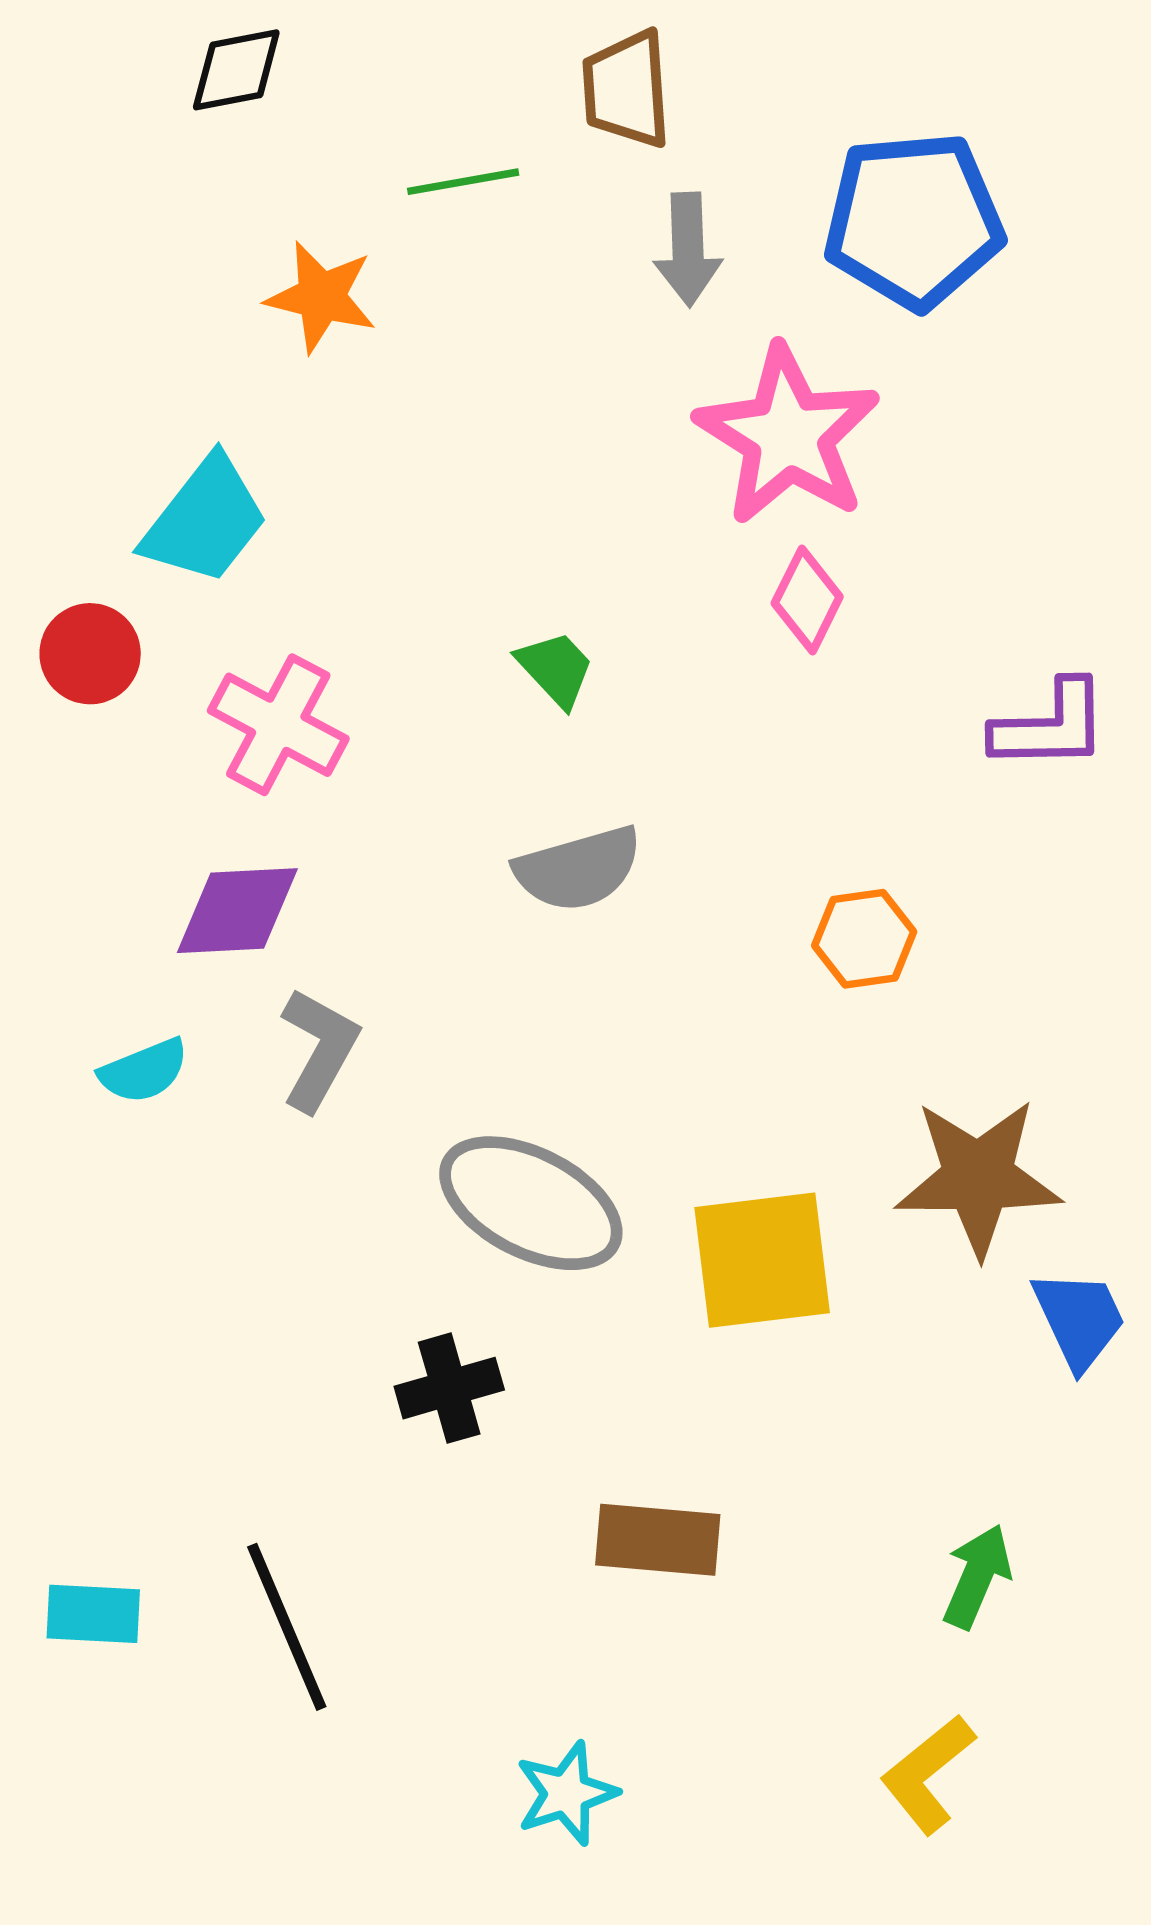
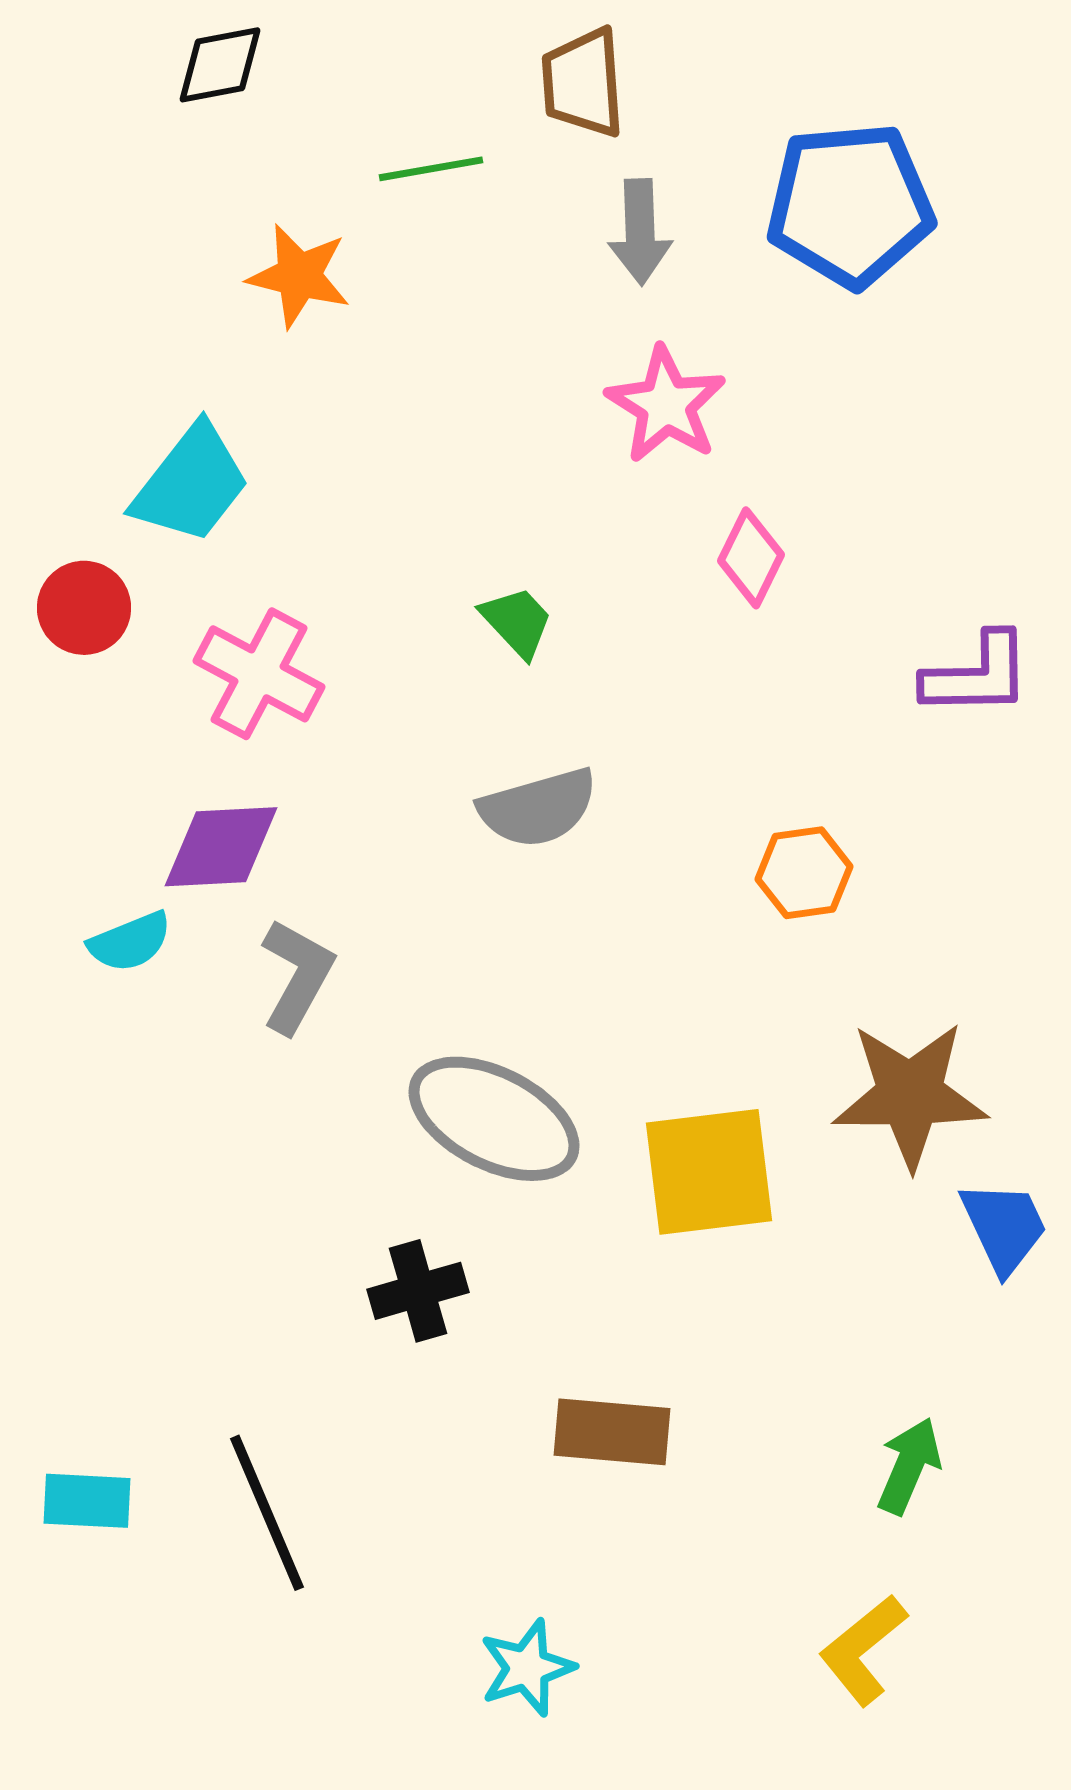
pink star: (788, 435) -> (666, 405), moved, size x0.7
cyan semicircle: (144, 1071) -> (130, 942), moved

